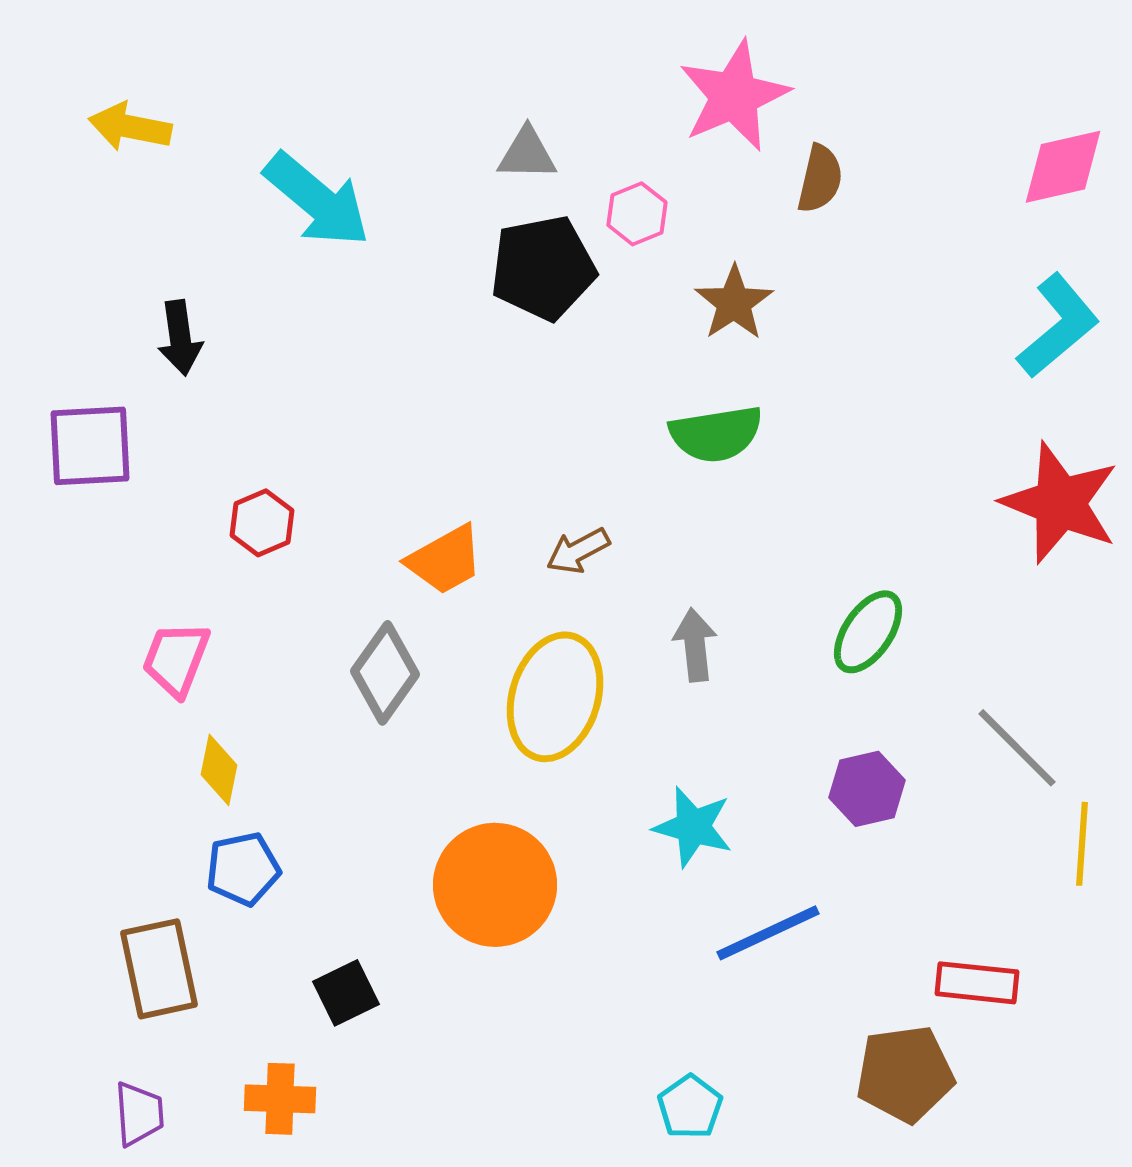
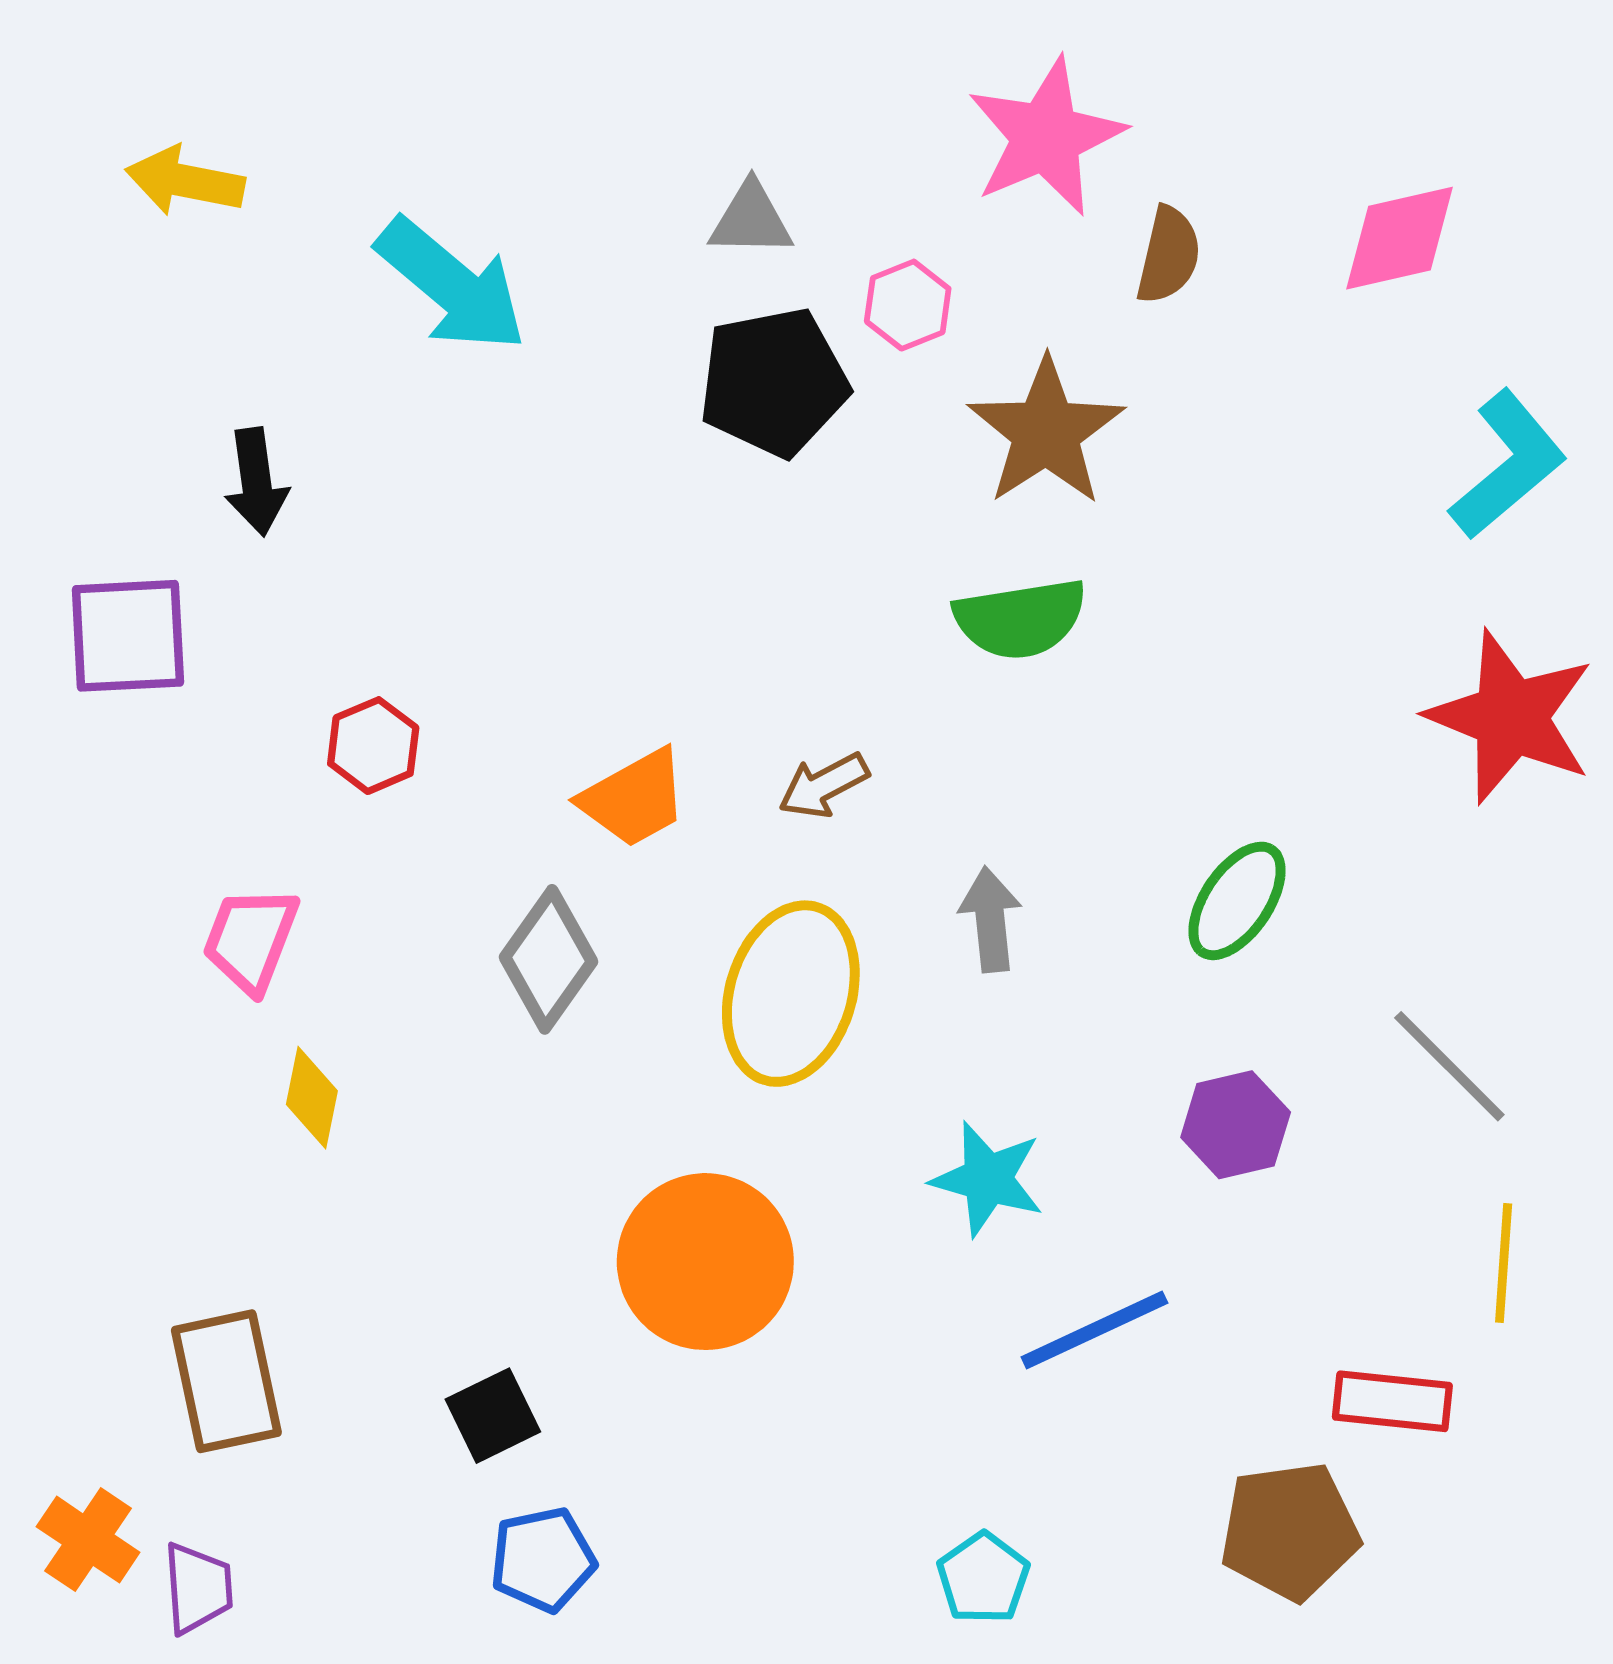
pink diamond: (1063, 167) -> (1400, 238), moved
brown star: (734, 303) -> (1046, 432), size x1.4
yellow line: (1082, 844) -> (1504, 1263), moved
blue pentagon: (243, 869) -> (543, 1560), moved
orange cross: (280, 1099) -> (88, 1540), moved, turned 32

